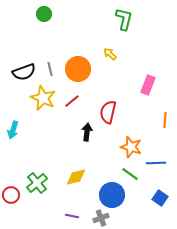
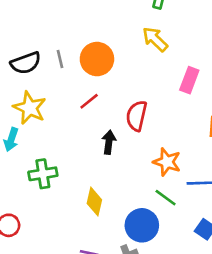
yellow arrow: (110, 54) -> (155, 39), moved, size x1.5
yellow star: (43, 98) -> (30, 108), moved
yellow diamond: (76, 177) -> (94, 202), turned -65
green cross: (37, 183) -> (43, 174), moved, turned 30

